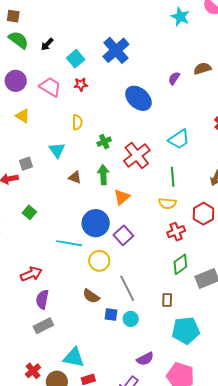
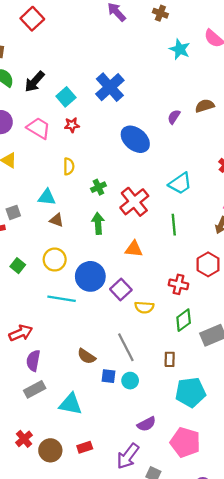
black arrow: (47, 44) -> (35, 82), size x1.5
cyan triangle: (57, 150) -> (47, 197), turned -48
brown triangle: (75, 177) -> (57, 220), moved
orange triangle: (122, 197) -> (134, 249), moved, turned 48
yellow semicircle: (167, 203) -> (144, 307), moved
red cross: (176, 232) -> (179, 284), turned 36
yellow circle: (99, 261) -> (55, 260), moved
cyan triangle: (74, 358) -> (71, 404), moved

